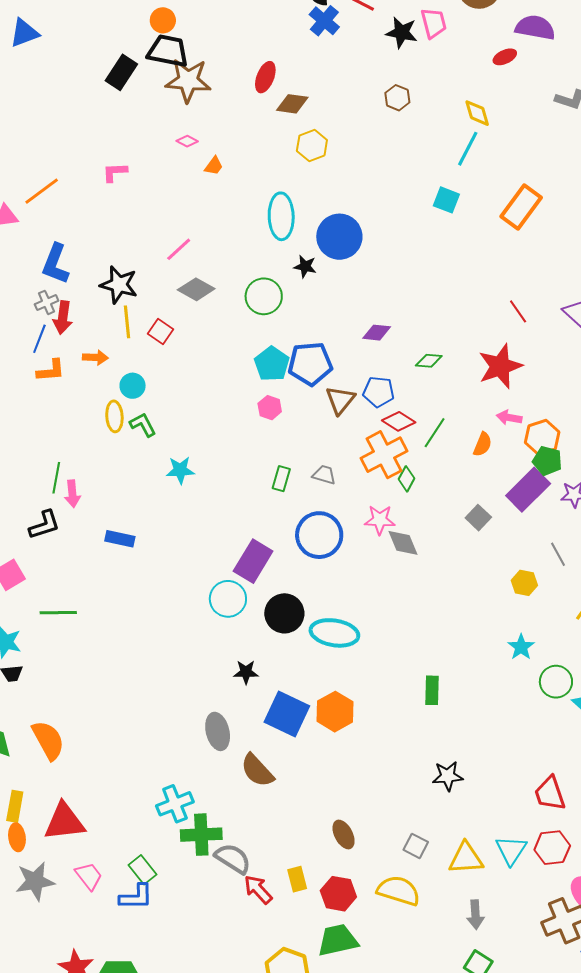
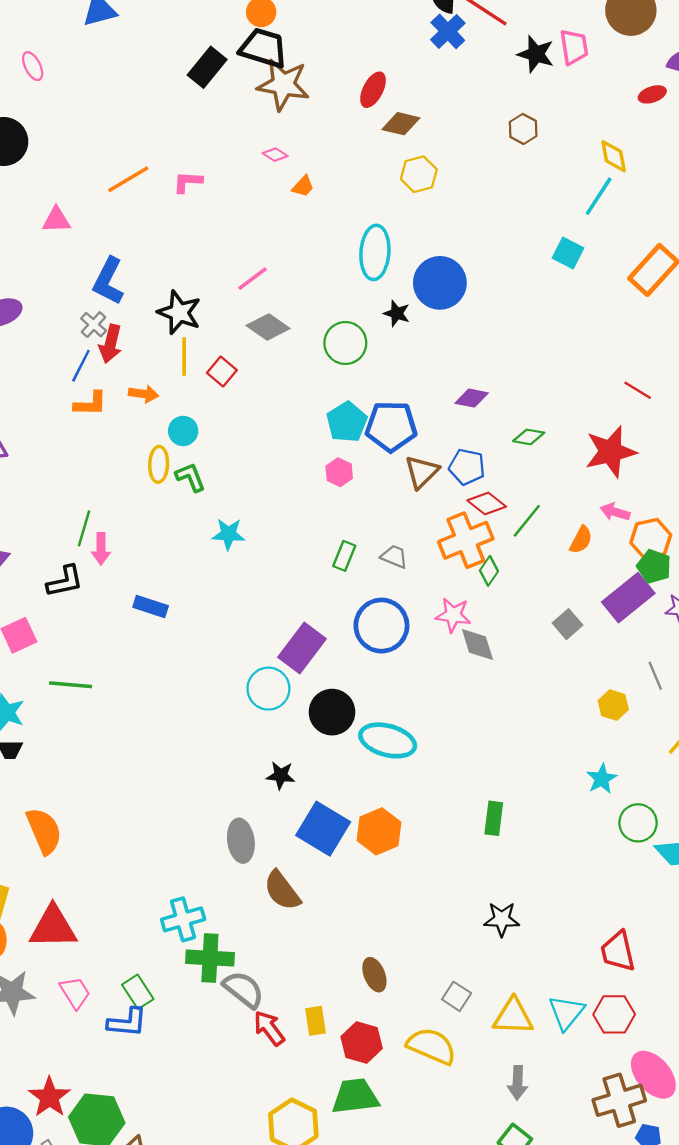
orange line: (42, 191) -> (128, 179), moved
gray cross: (47, 302) -> (94, 325), turned -30
red line: (518, 311) -> (638, 390), turned -30

